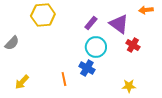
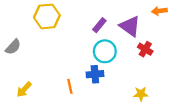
blue cross: (87, 68) -> (95, 74), turned -35

